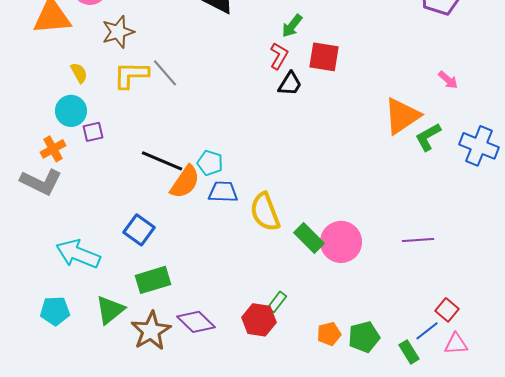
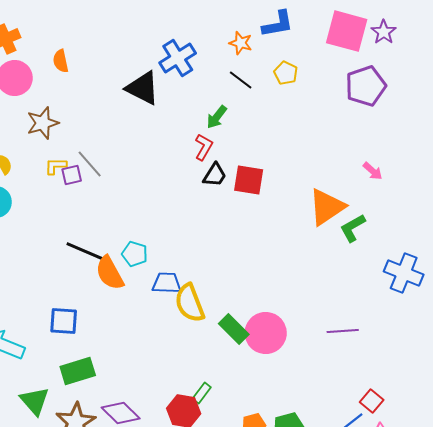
red square: (324, 57) -> (249, 180), moved
yellow L-shape: (131, 75) -> (56, 166), size x0.6
purple square: (93, 132) -> (72, 175), moved
blue cross: (479, 146) -> (404, 273), moved
orange semicircle: (185, 182) -> (110, 273), turned 117
blue trapezoid: (223, 192) -> (167, 283), moved
blue square: (139, 230) -> (64, 321), turned -32
green triangle: (110, 310) -> (35, 401), turned -32

